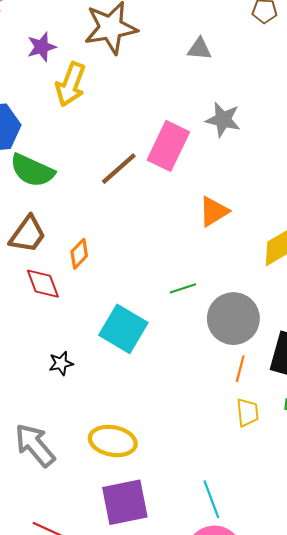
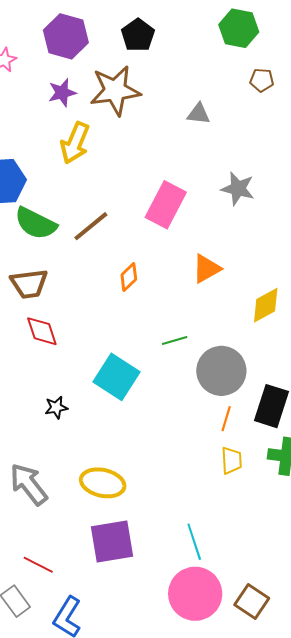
purple star: (42, 47) -> (62, 93), moved
gray star: (223, 120) -> (238, 189), moved
brown line: (119, 169) -> (91, 226), moved
brown trapezoid: (28, 234) -> (29, 284), turned 45
orange diamond: (79, 254) -> (129, 277), moved

